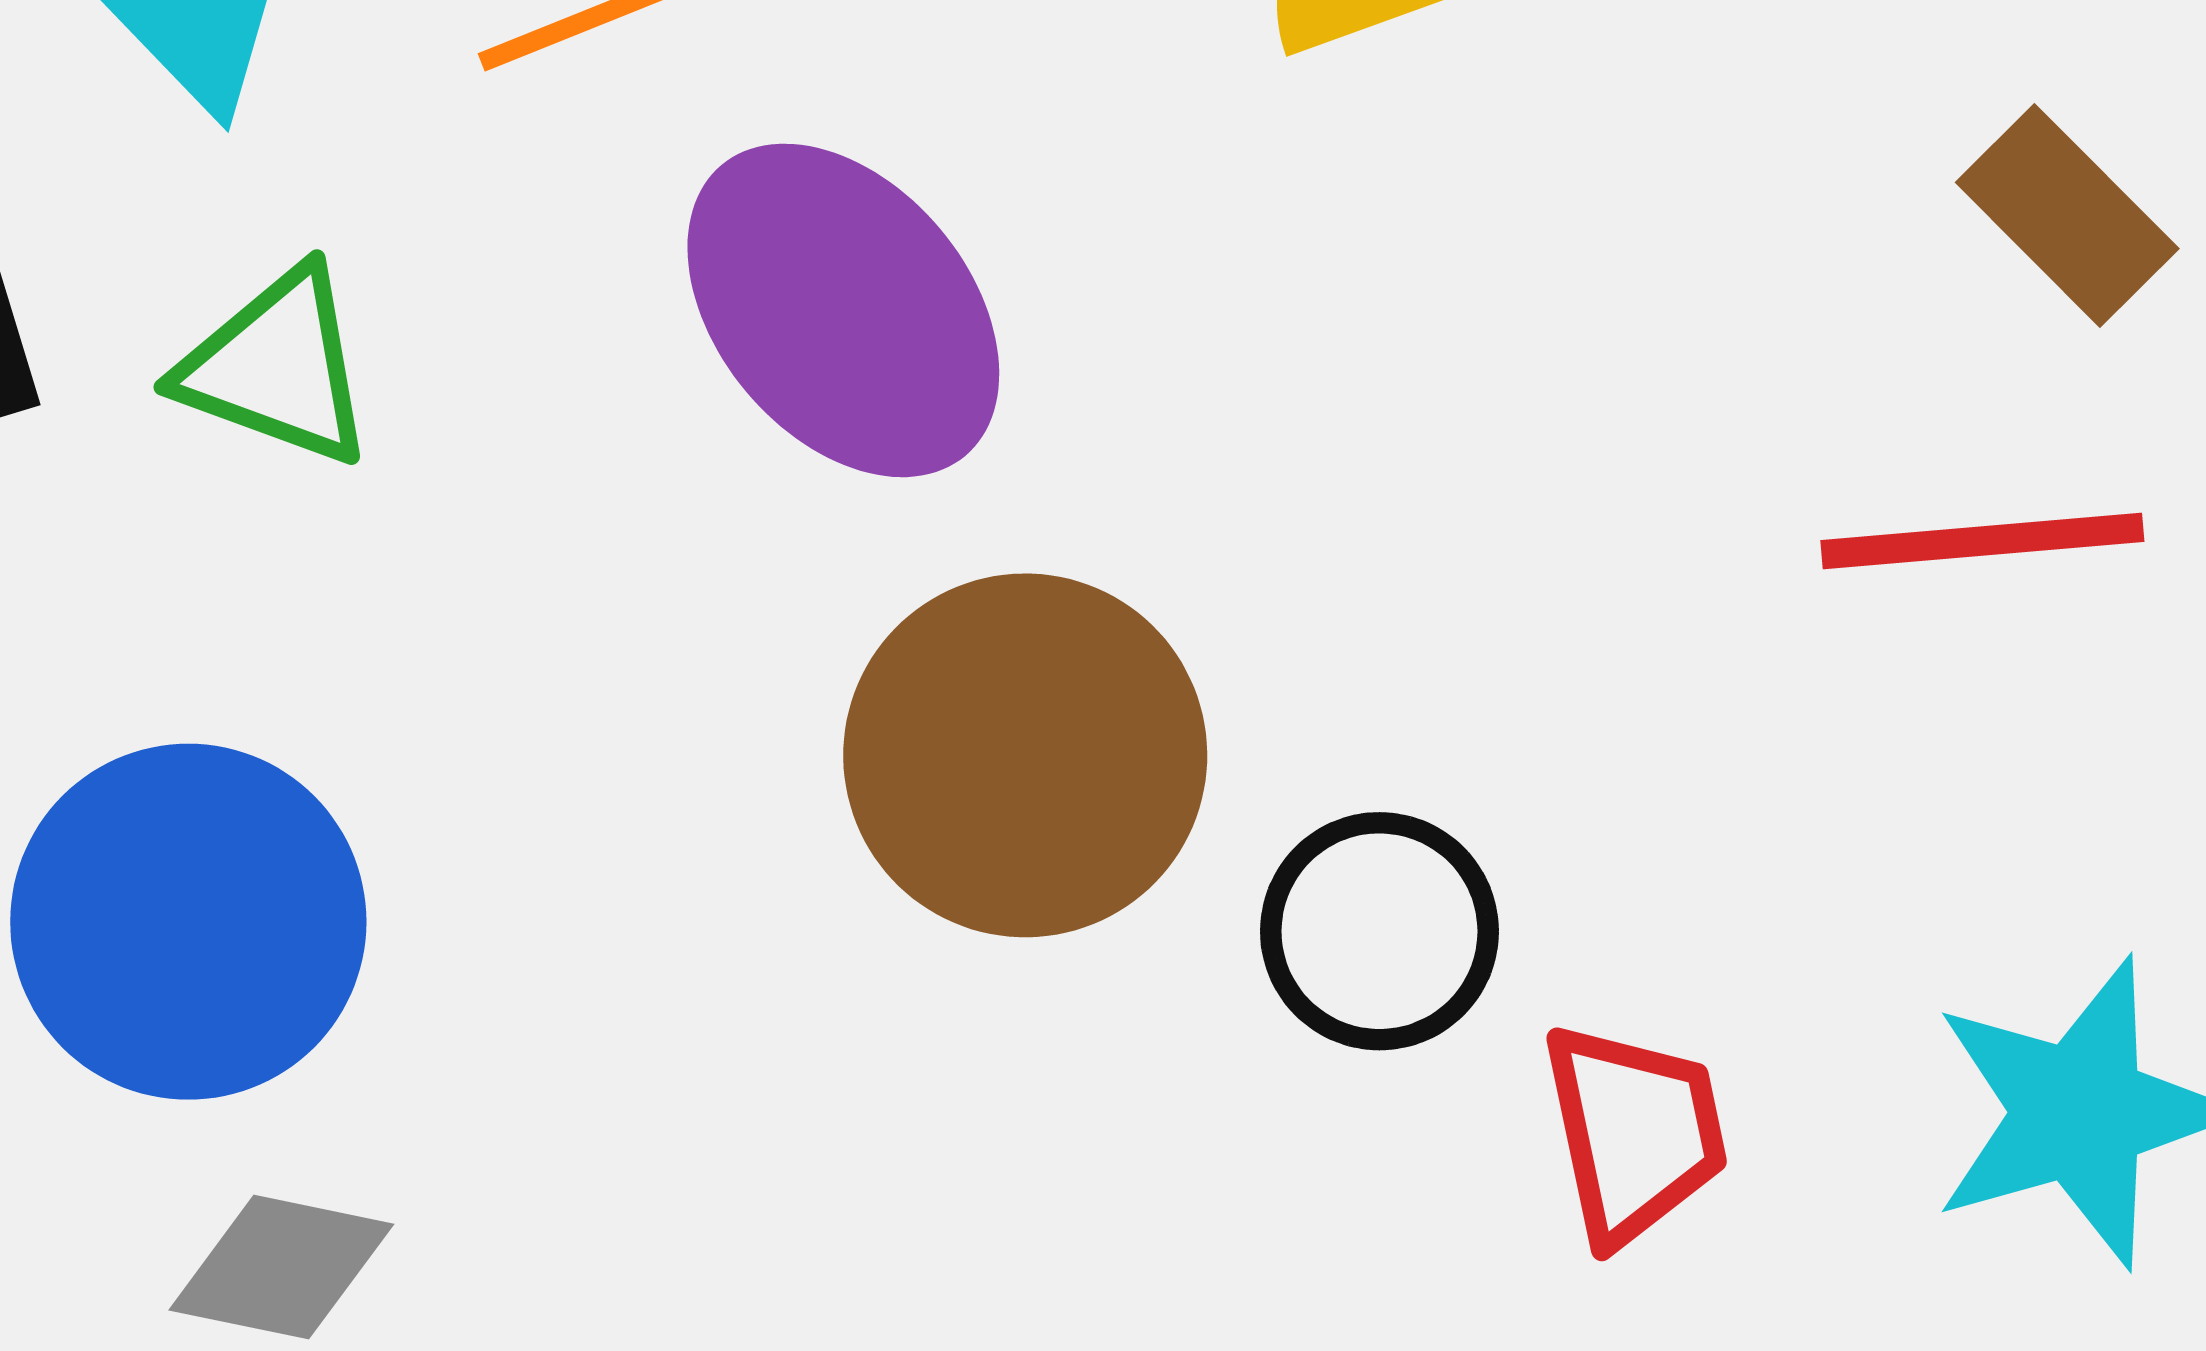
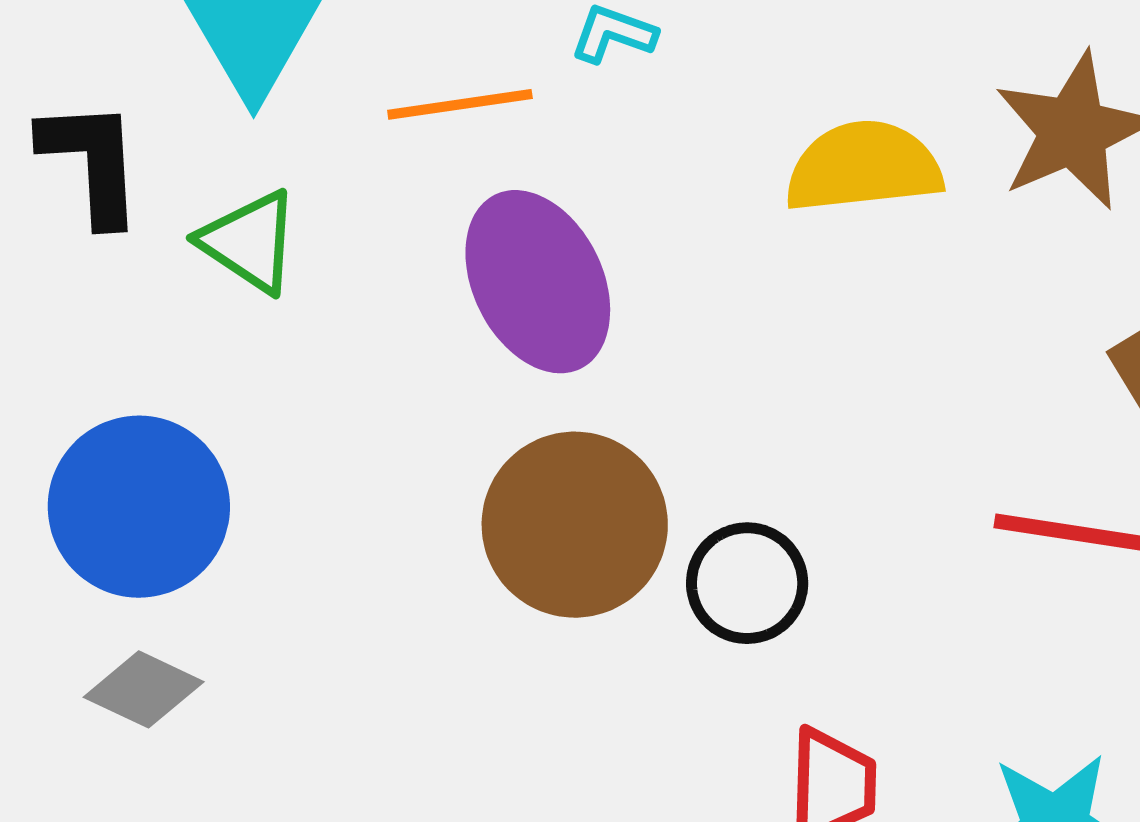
black circle: (1379, 931) -> (747, 583), moved

